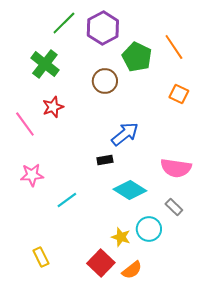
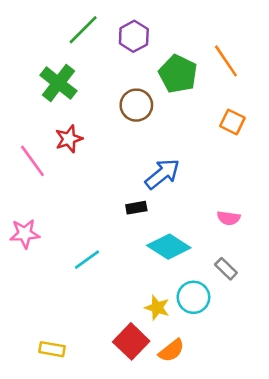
purple hexagon: (103, 28) -> (134, 36), size x0.7
pink semicircle: (176, 168) -> (229, 218), size x0.6
pink star: (32, 175) -> (25, 234), moved
yellow rectangle: (41, 257) -> (52, 349), moved, turned -54

